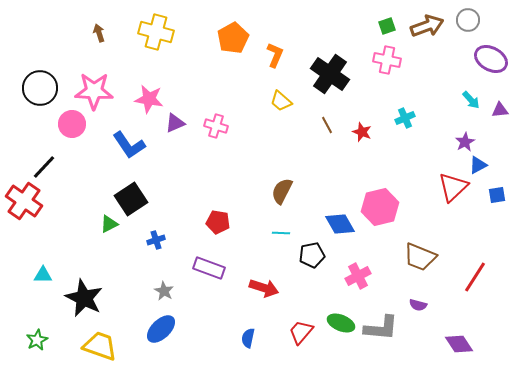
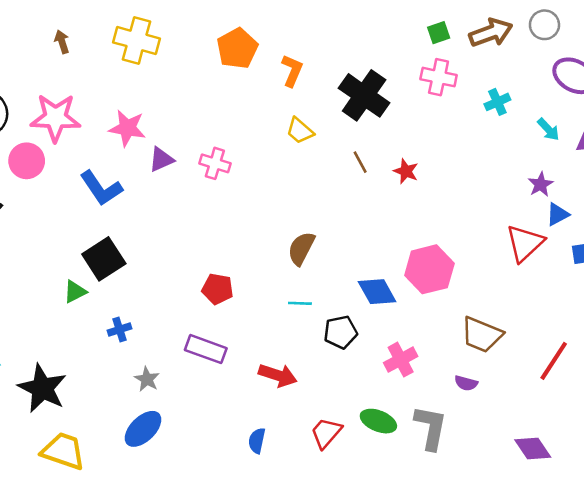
cyan cross: (405, 118) -> (497, 102), moved
blue cross: (156, 240) -> (119, 329), moved
purple semicircle: (418, 305) -> (466, 383), moved
gray L-shape: (381, 328) -> (431, 428), turned -84

